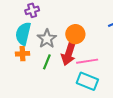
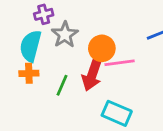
gray star: (47, 39) -> (65, 35), moved
pink line: (87, 61) -> (120, 63), moved

